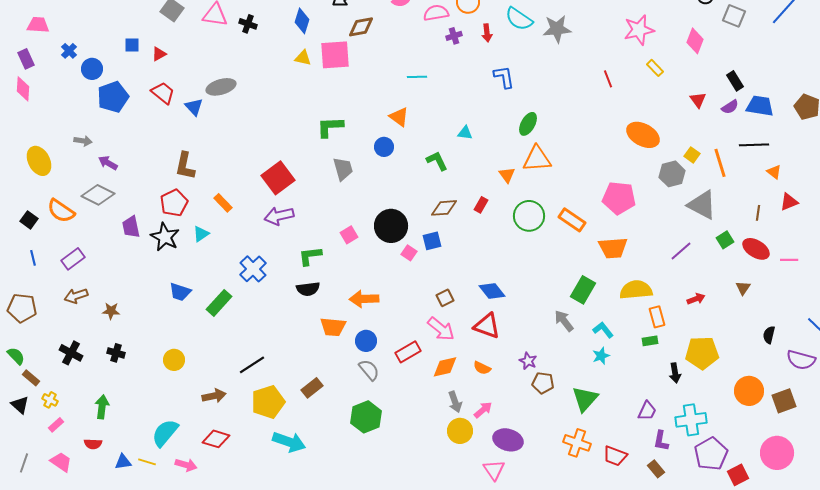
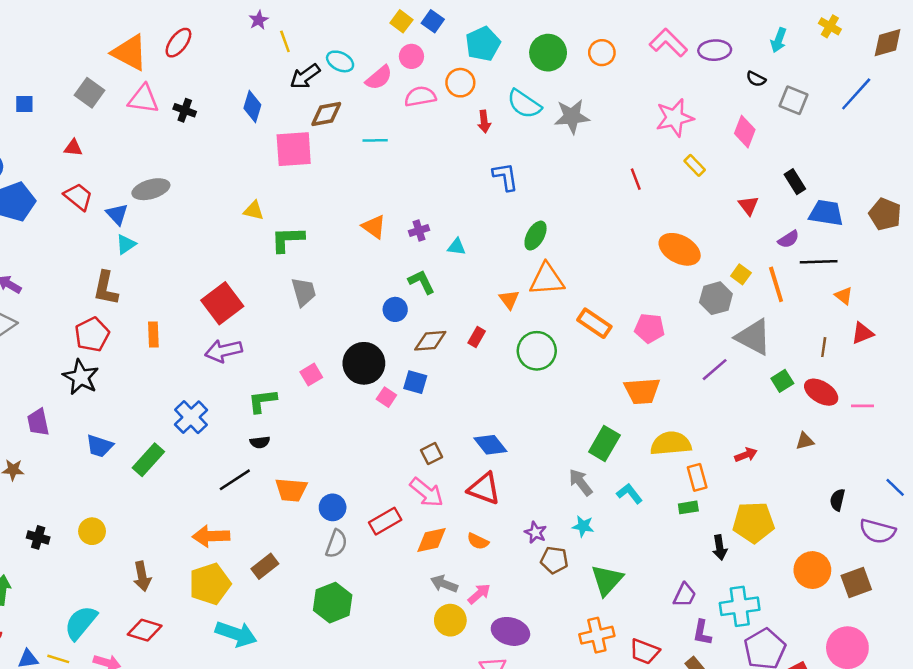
purple cross: (454, 36) -> (419, 231), moved
blue square: (132, 45) -> (24, 104), moved
red triangle: (159, 54) -> (73, 148), turned 35
yellow triangle: (303, 58) -> (254, 210), moved
cyan line: (417, 77) -> (375, 140), moved
purple semicircle: (730, 107) -> (789, 239), moved
blue circle: (384, 147) -> (395, 309), moved
pink pentagon: (619, 198) -> (650, 328), size x0.7
orange rectangle: (223, 203) -> (153, 334), turned 42
orange rectangle: (572, 220) -> (594, 323), moved
purple trapezoid: (131, 227) -> (38, 422), moved
cyan triangle: (201, 234) -> (126, 244), moved
blue square: (432, 241) -> (415, 382), turned 30
purple line: (681, 251) -> (715, 370), moved
brown triangle: (743, 288) -> (805, 441), turned 42
black semicircle: (308, 289) -> (260, 442), size x0.7
orange arrow: (364, 299) -> (211, 536), moved
black cross: (116, 353) -> (38, 537), moved
cyan star: (601, 356) -> (583, 526), moved, turned 30
black line: (252, 365) -> (235, 480), moved
gray semicircle: (369, 370) -> (336, 544), turned 60
brown arrow: (214, 396) -> (142, 576), turned 90
gray arrow: (455, 402) -> (444, 584), turned 130
orange cross: (577, 443) -> (597, 635), turned -32

